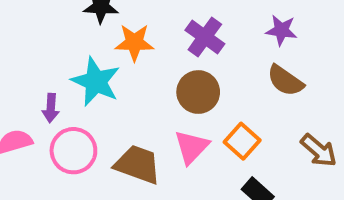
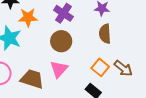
brown semicircle: (285, 81) -> (105, 34), turned 54
orange square: (242, 141) -> (100, 67), moved

